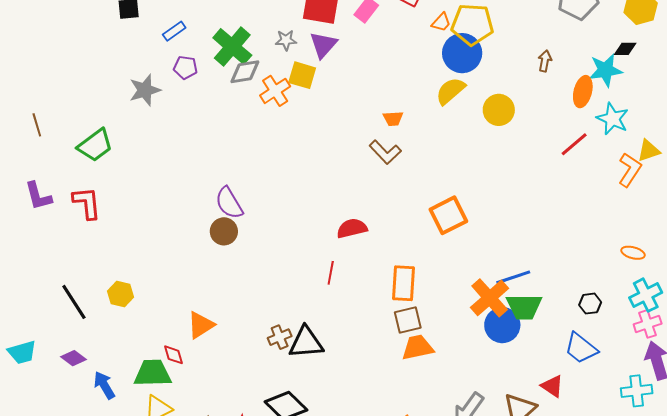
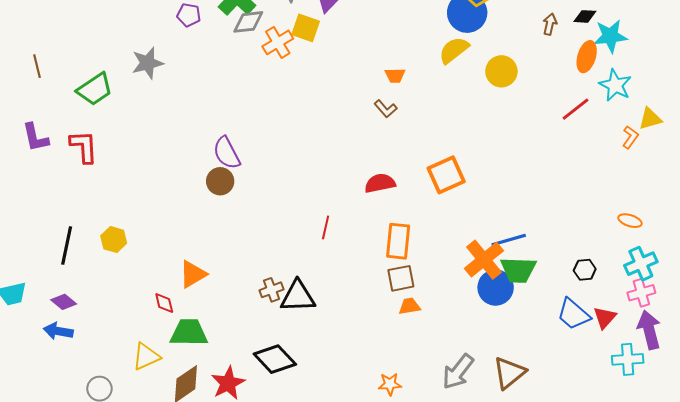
black diamond: (625, 49) -> (585, 16), moved
gray star: (145, 90) -> (148, 63), moved
brown L-shape: (385, 152) -> (386, 109), size x0.7
orange L-shape: (630, 170) -> (630, 137), size x0.7
red semicircle: (352, 228) -> (380, 183), moved
black line: (74, 302) -> (67, 246), turned 42
orange trapezoid: (418, 347) -> (409, 306), size x0.7
green trapezoid: (153, 373) -> (189, 333), moved
blue arrow: (104, 385) -> (58, 331), moved, turned -52
red triangle: (552, 386) -> (605, 318), moved, turned 35

